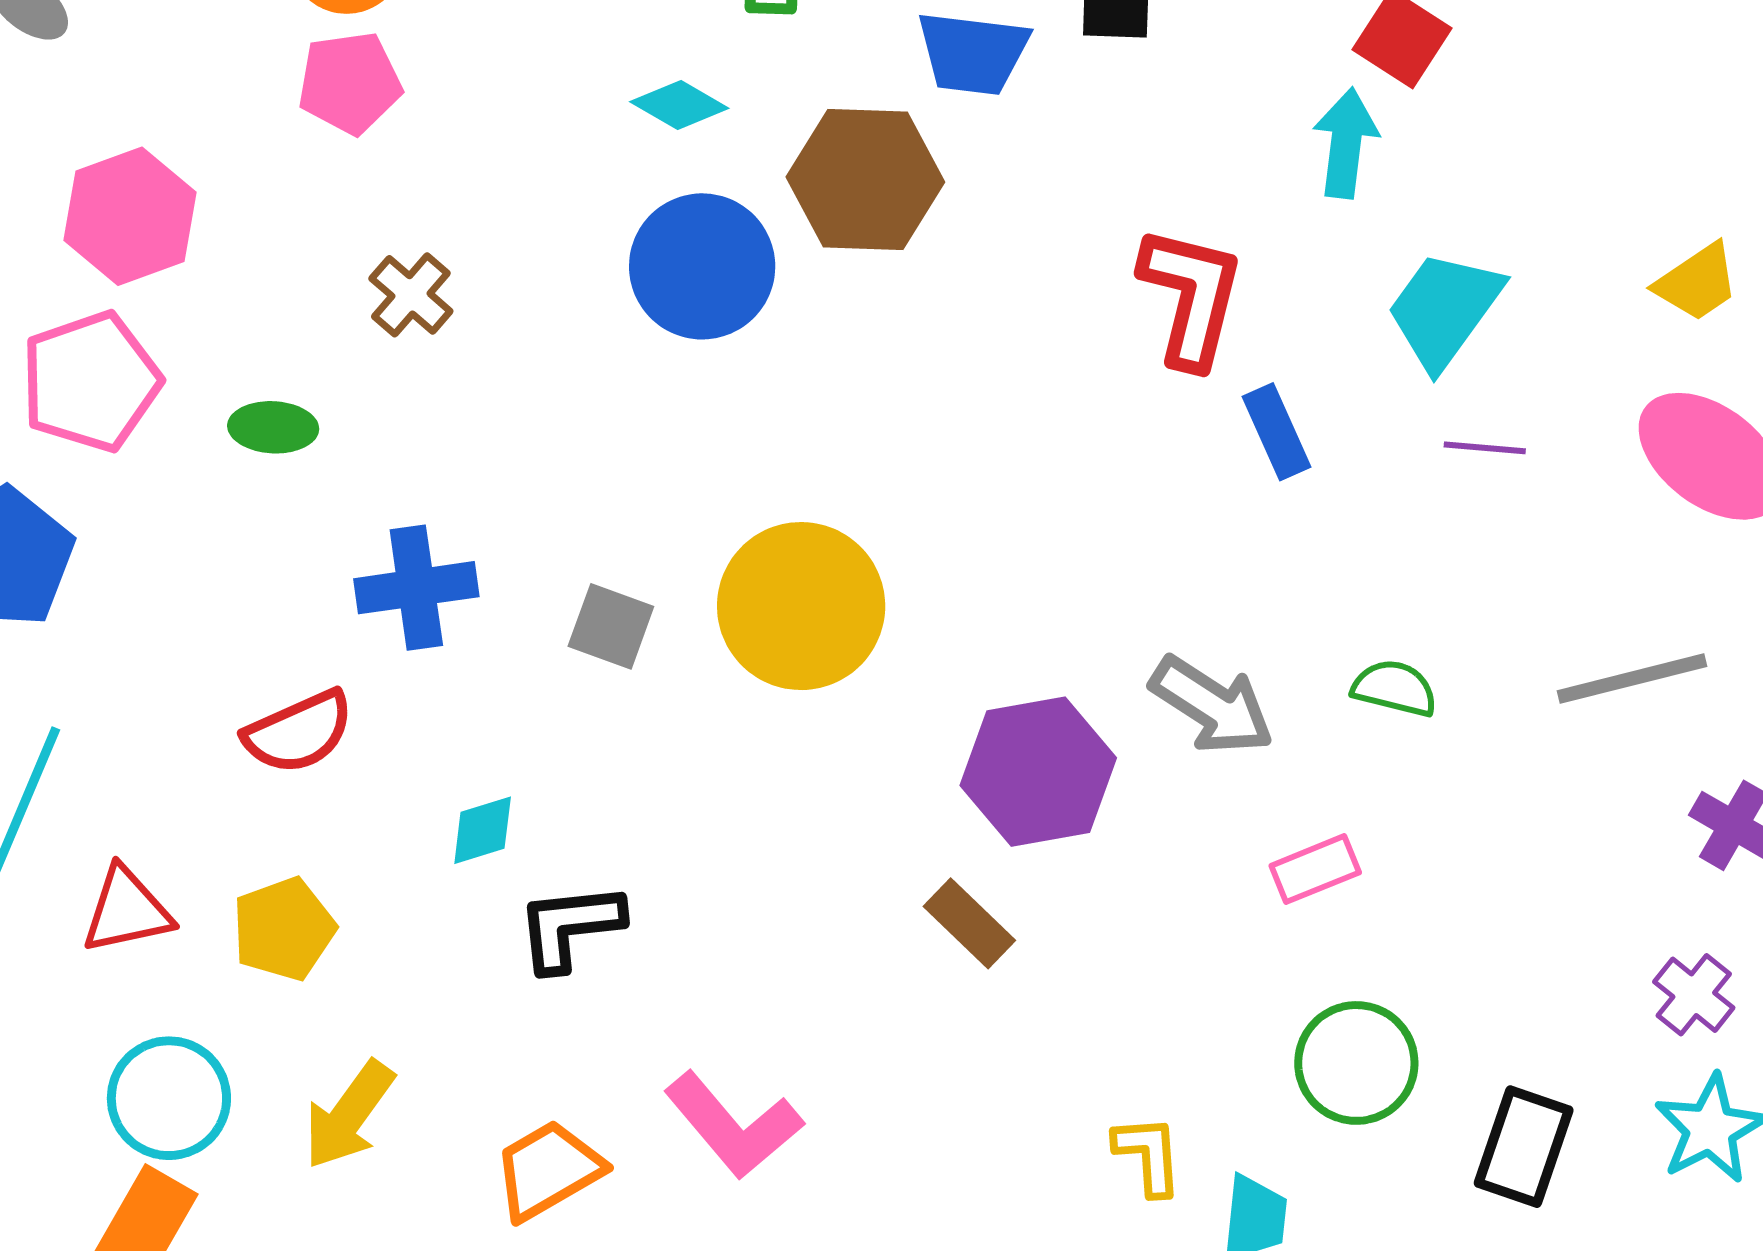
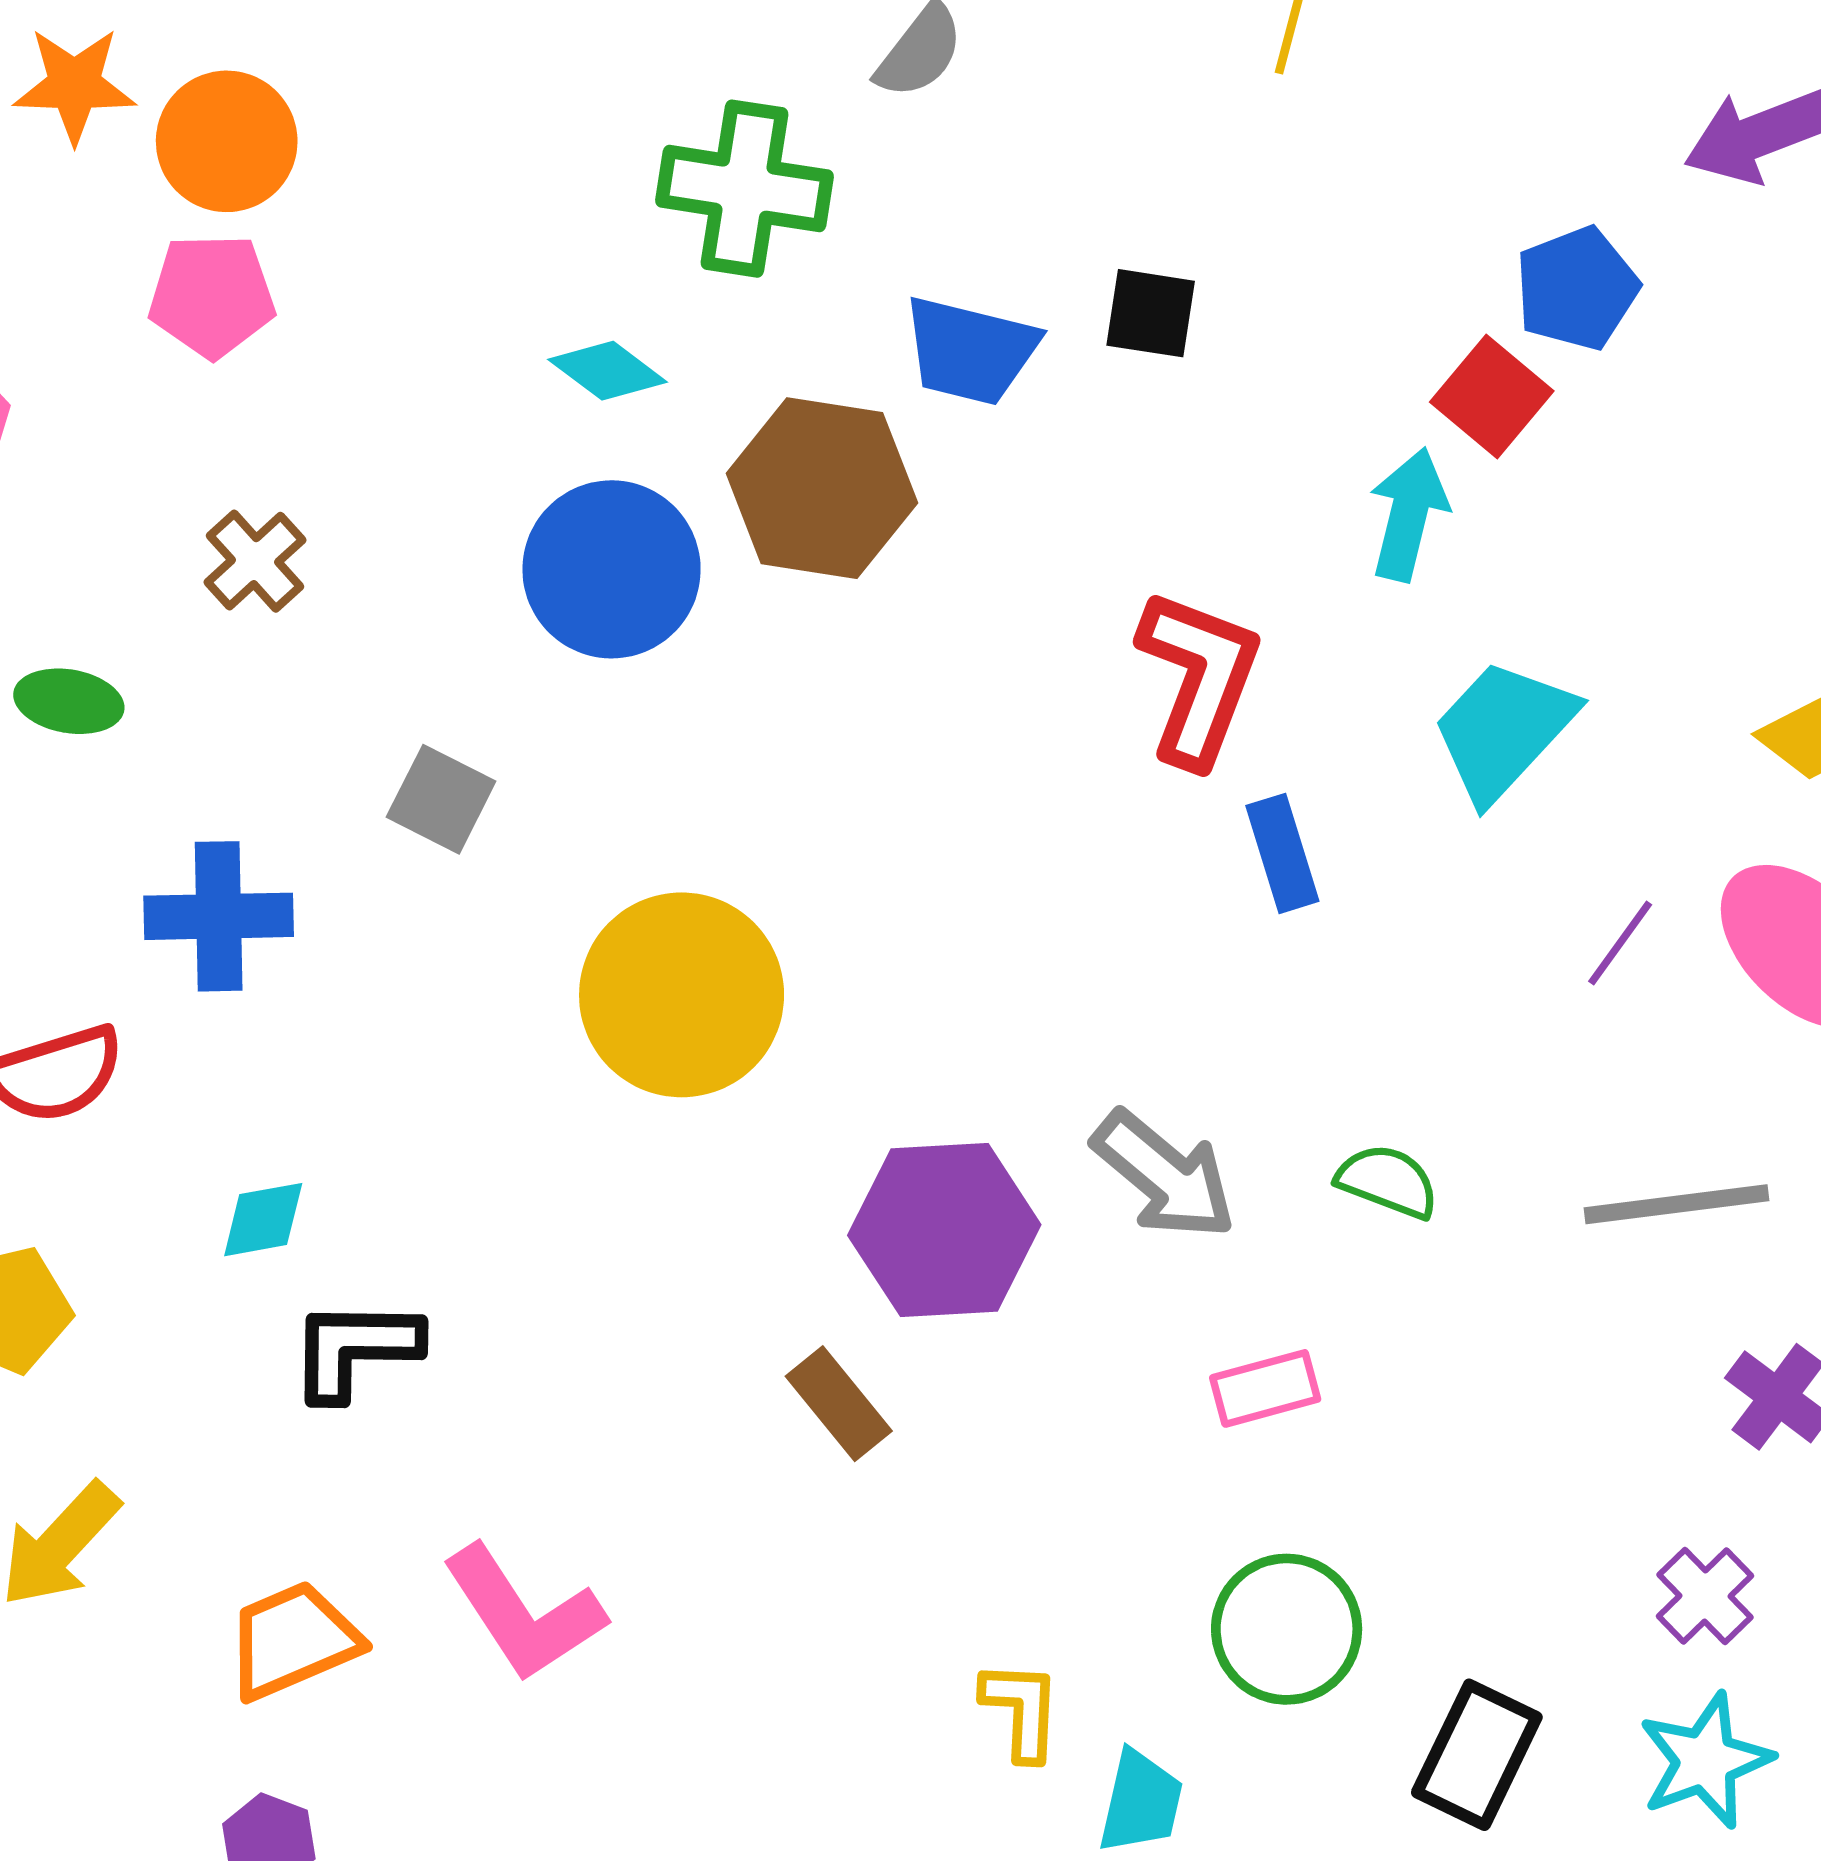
purple line: (1485, 448) -> (1620, 943), moved, turned -66
gray square: (611, 626) -> (441, 799), moved

